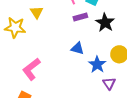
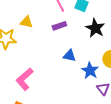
yellow triangle: (37, 12) -> (26, 22), turned -40
purple rectangle: (80, 17) -> (59, 26), moved

